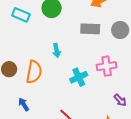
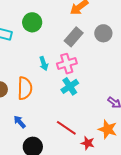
gray rectangle: (90, 29) -> (74, 37), turned -42
pink cross: (107, 66) -> (67, 64), moved

